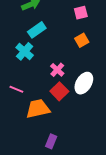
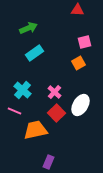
pink square: (81, 13) -> (84, 42), moved
cyan cross: (25, 51) -> (22, 90), moved

